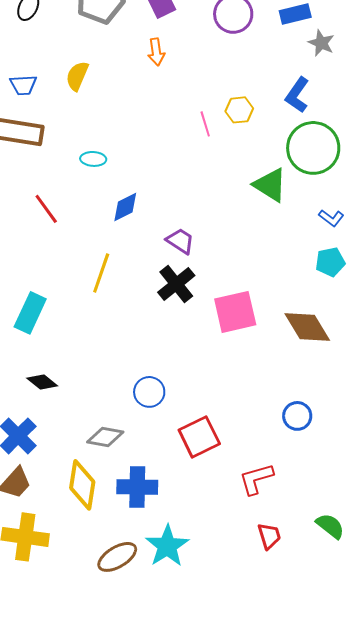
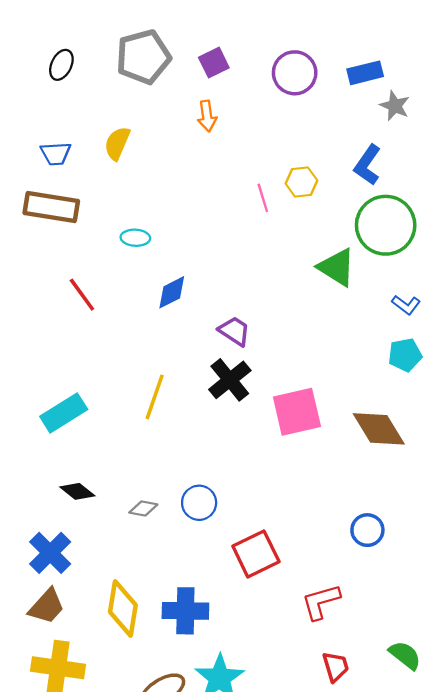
yellow line: (101, 273) -> (155, 397), moved
cyan rectangle: (30, 313) -> (64, 413), turned 33
gray diamond: (105, 437) -> (143, 508), moved, size x0.7

